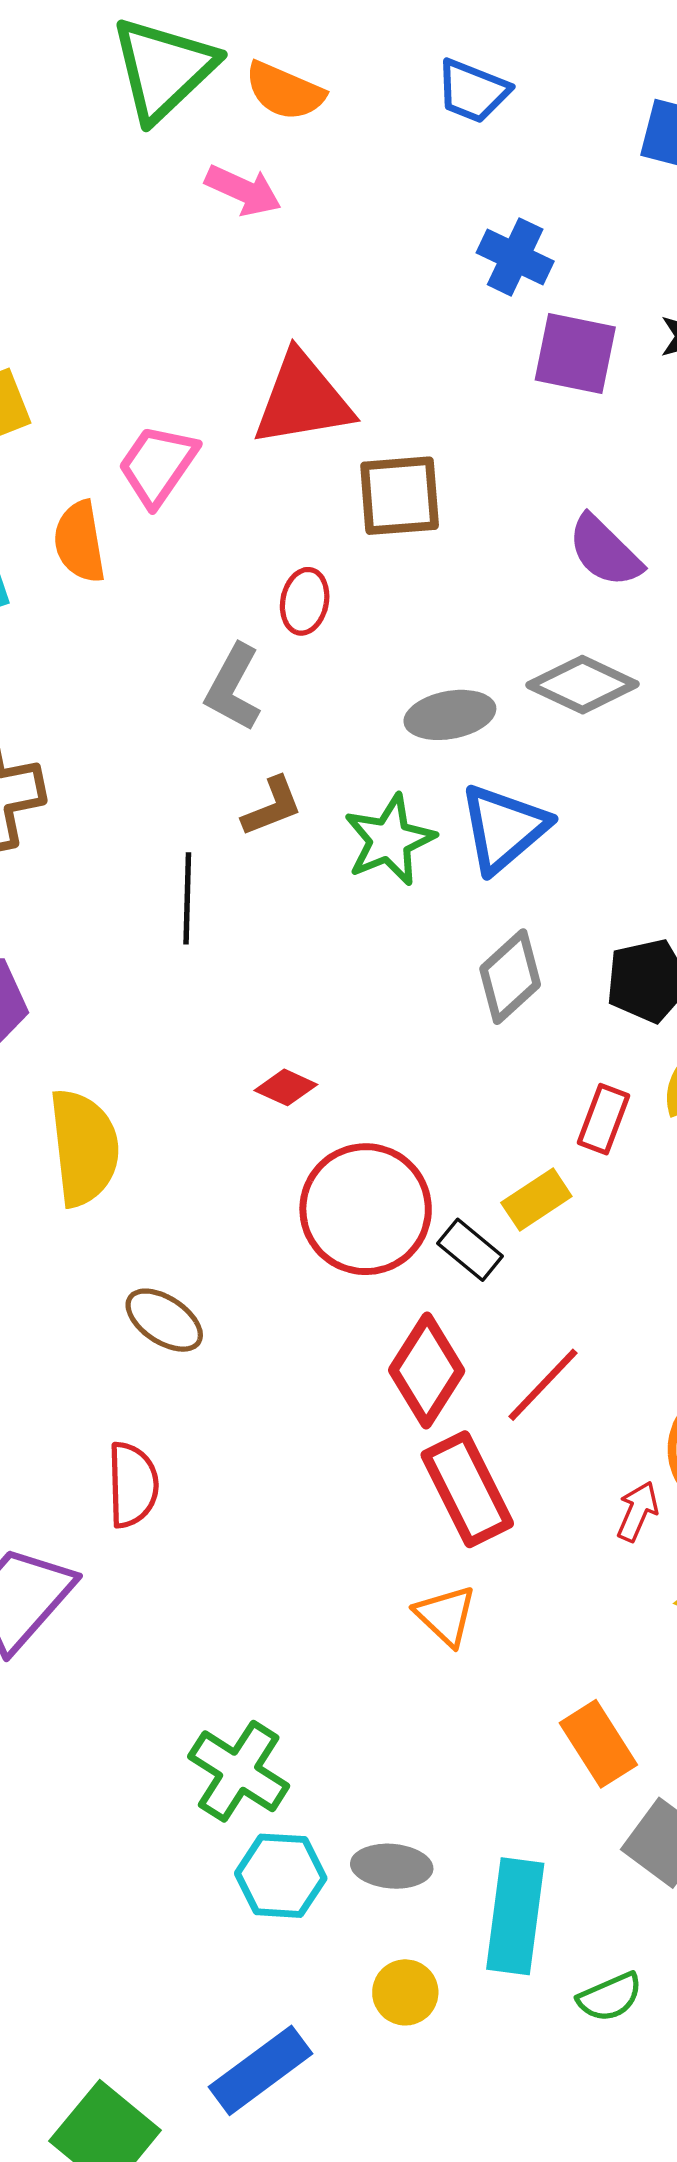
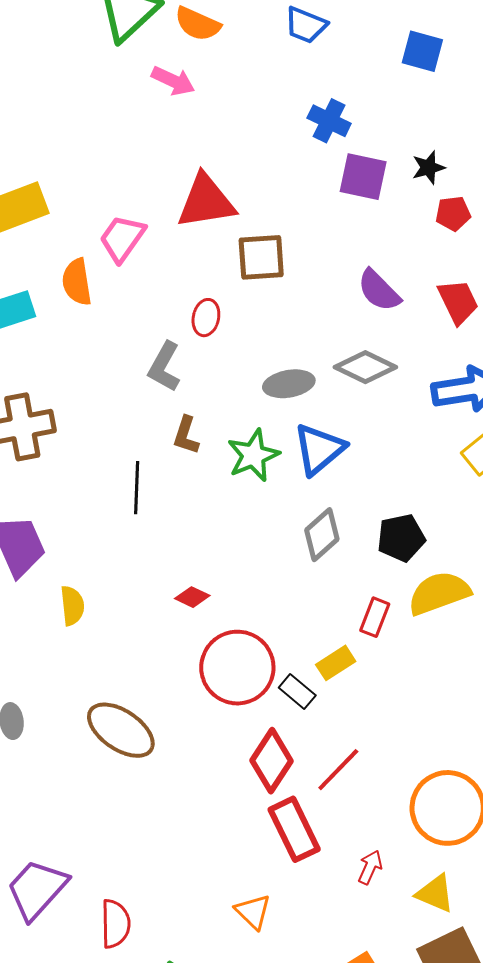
brown L-shape: (272, 807) -> (186, 435), turned 129
yellow semicircle: (84, 1148) -> (72, 606), moved, size x0.6
brown ellipse: (164, 1320) -> (121, 730), size x1.5
red semicircle: (133, 1485) -> (115, 924), moved
red arrow: (637, 1511) -> (370, 867), moved
orange triangle: (446, 1616) -> (253, 912), moved

